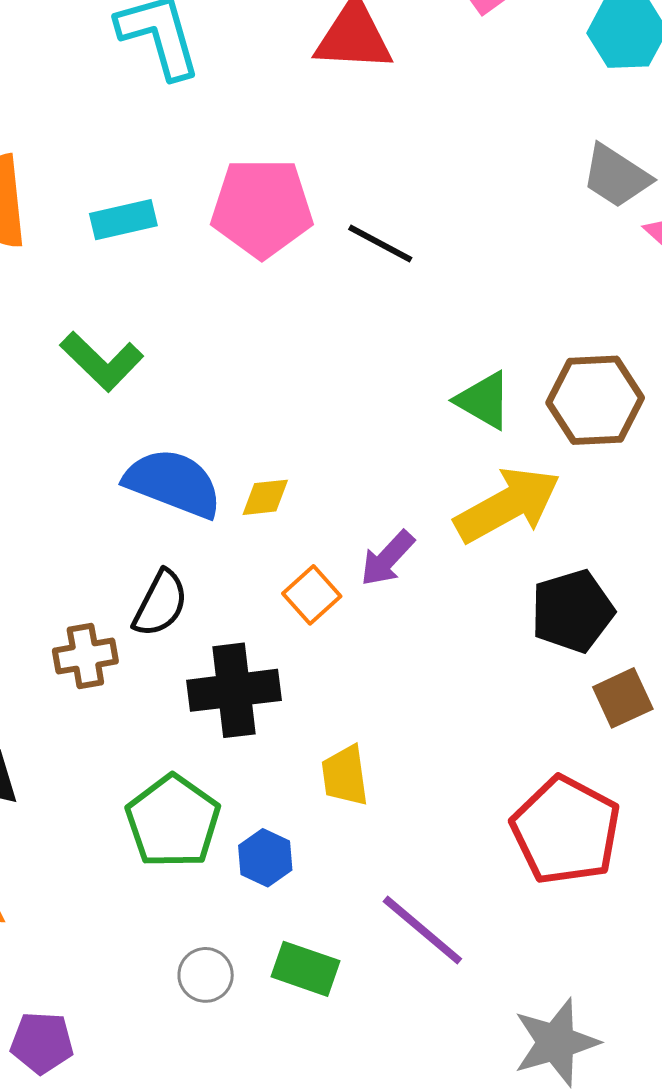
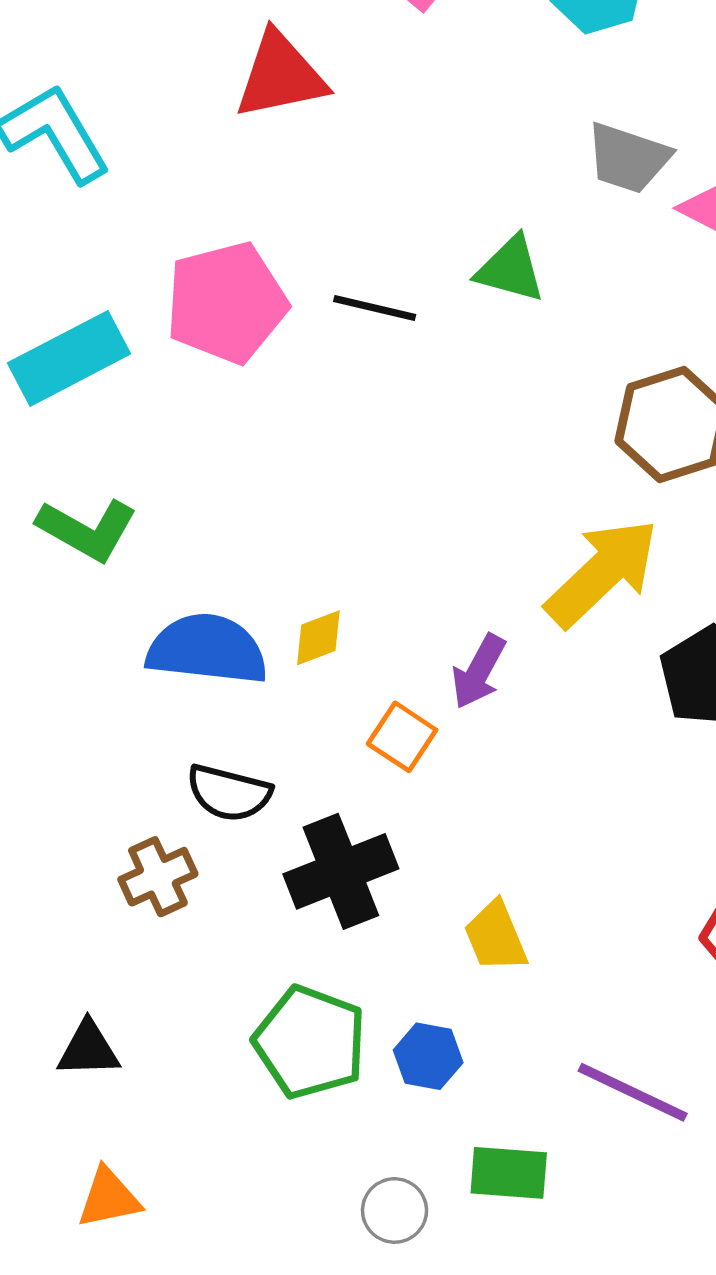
cyan rectangle: (123, 220) -> (69, 358), size x1.5
green triangle: (484, 400) -> (510, 269), moved
black semicircle: (160, 603) -> (229, 793), turned 92

